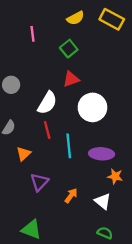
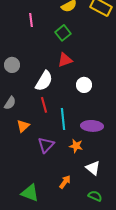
white circle: (92, 107) -> (84, 85), size x0.6
orange star: (115, 176) -> (76, 146), moved
purple triangle: (39, 182) -> (46, 145), moved
orange arrow: (71, 196) -> (65, 182), moved

